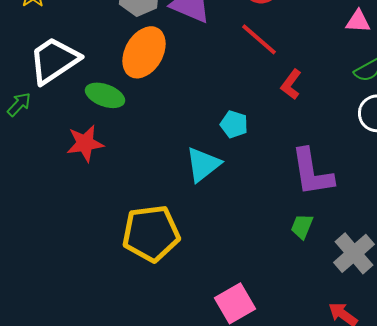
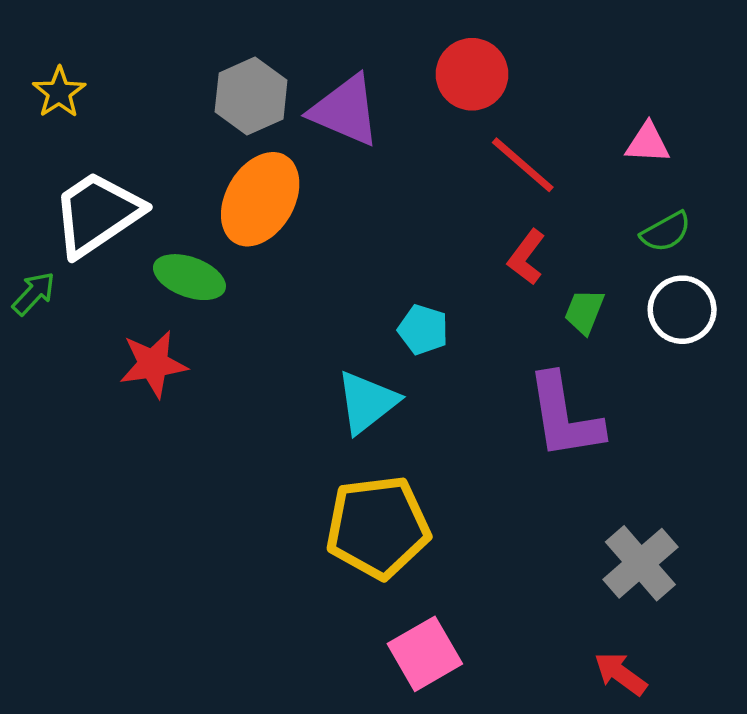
red line: (259, 39) -> (523, 165), moved
green trapezoid: (302, 226) -> (584, 312), moved
yellow pentagon: (151, 233) -> (378, 527), moved

